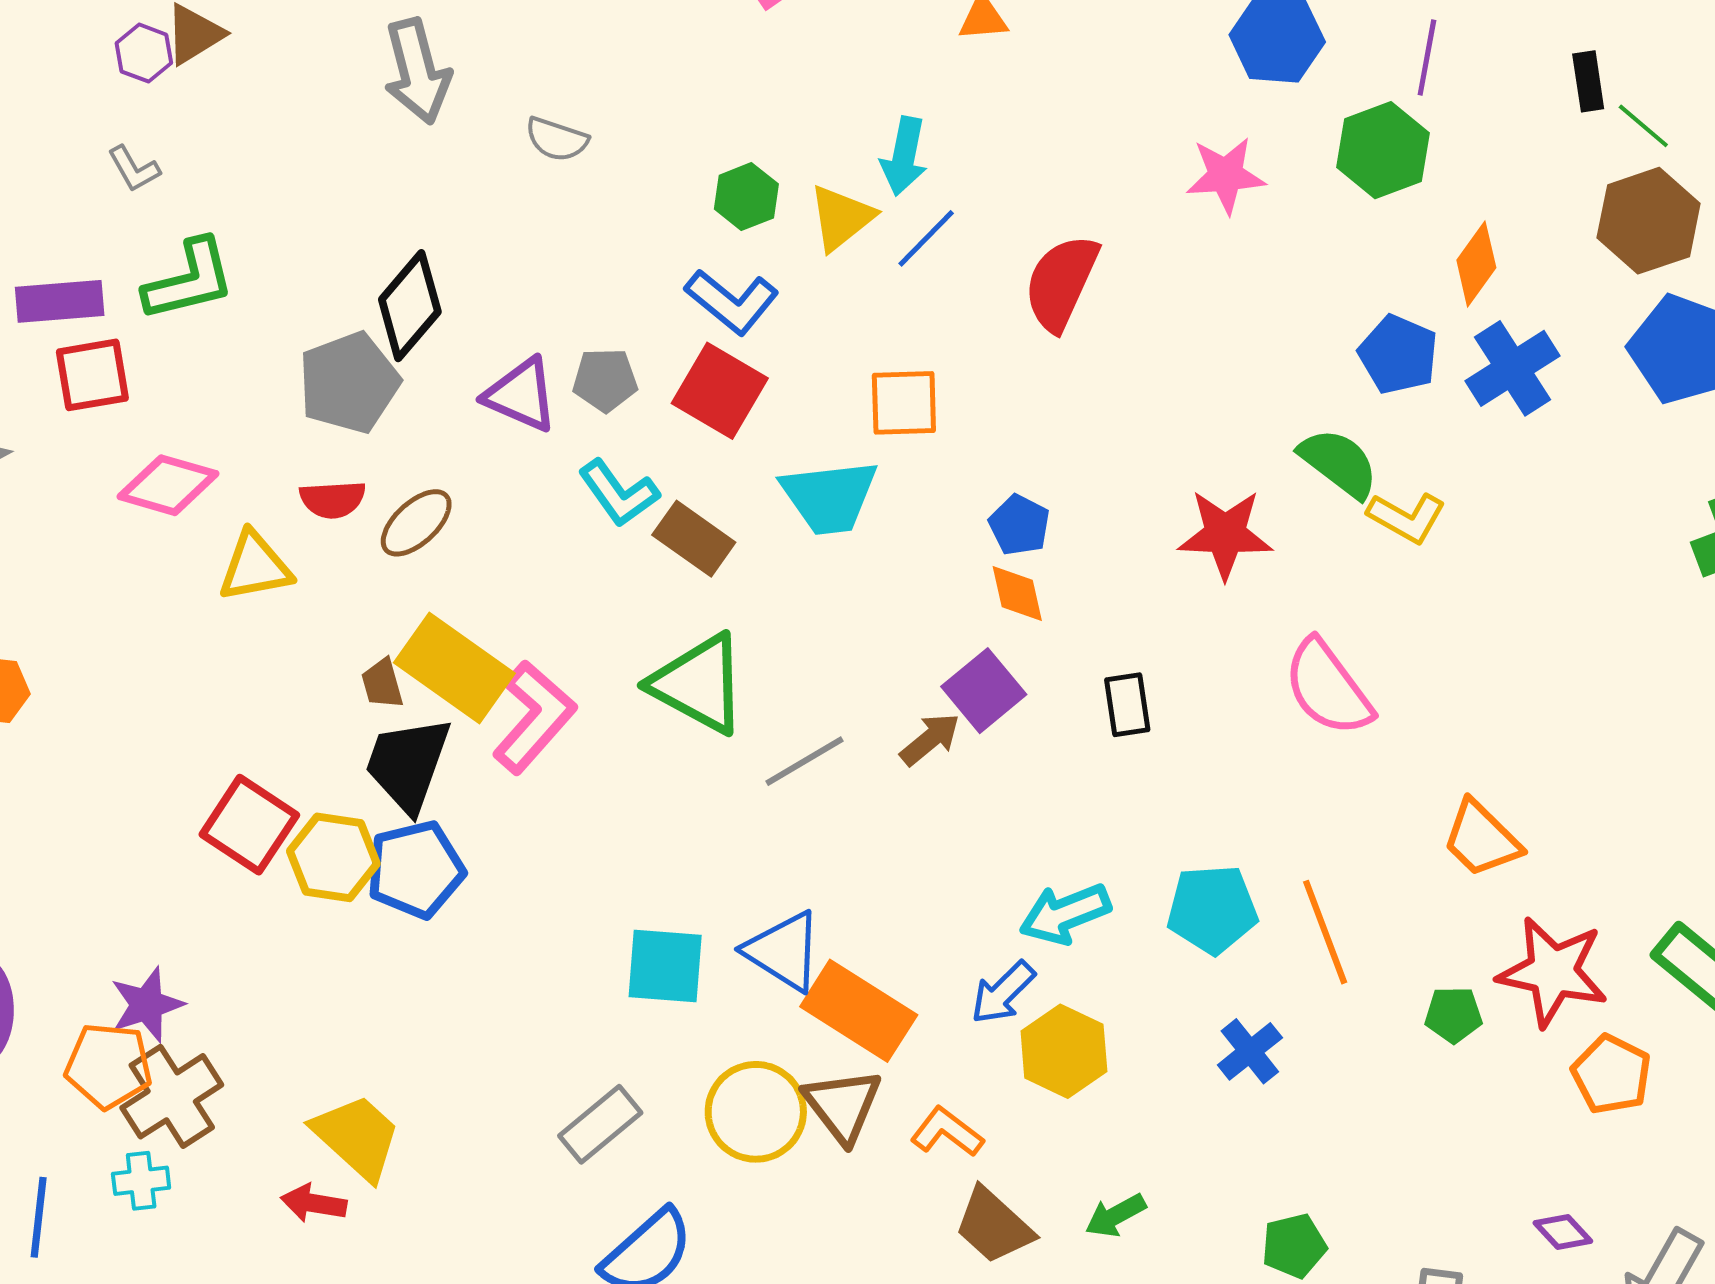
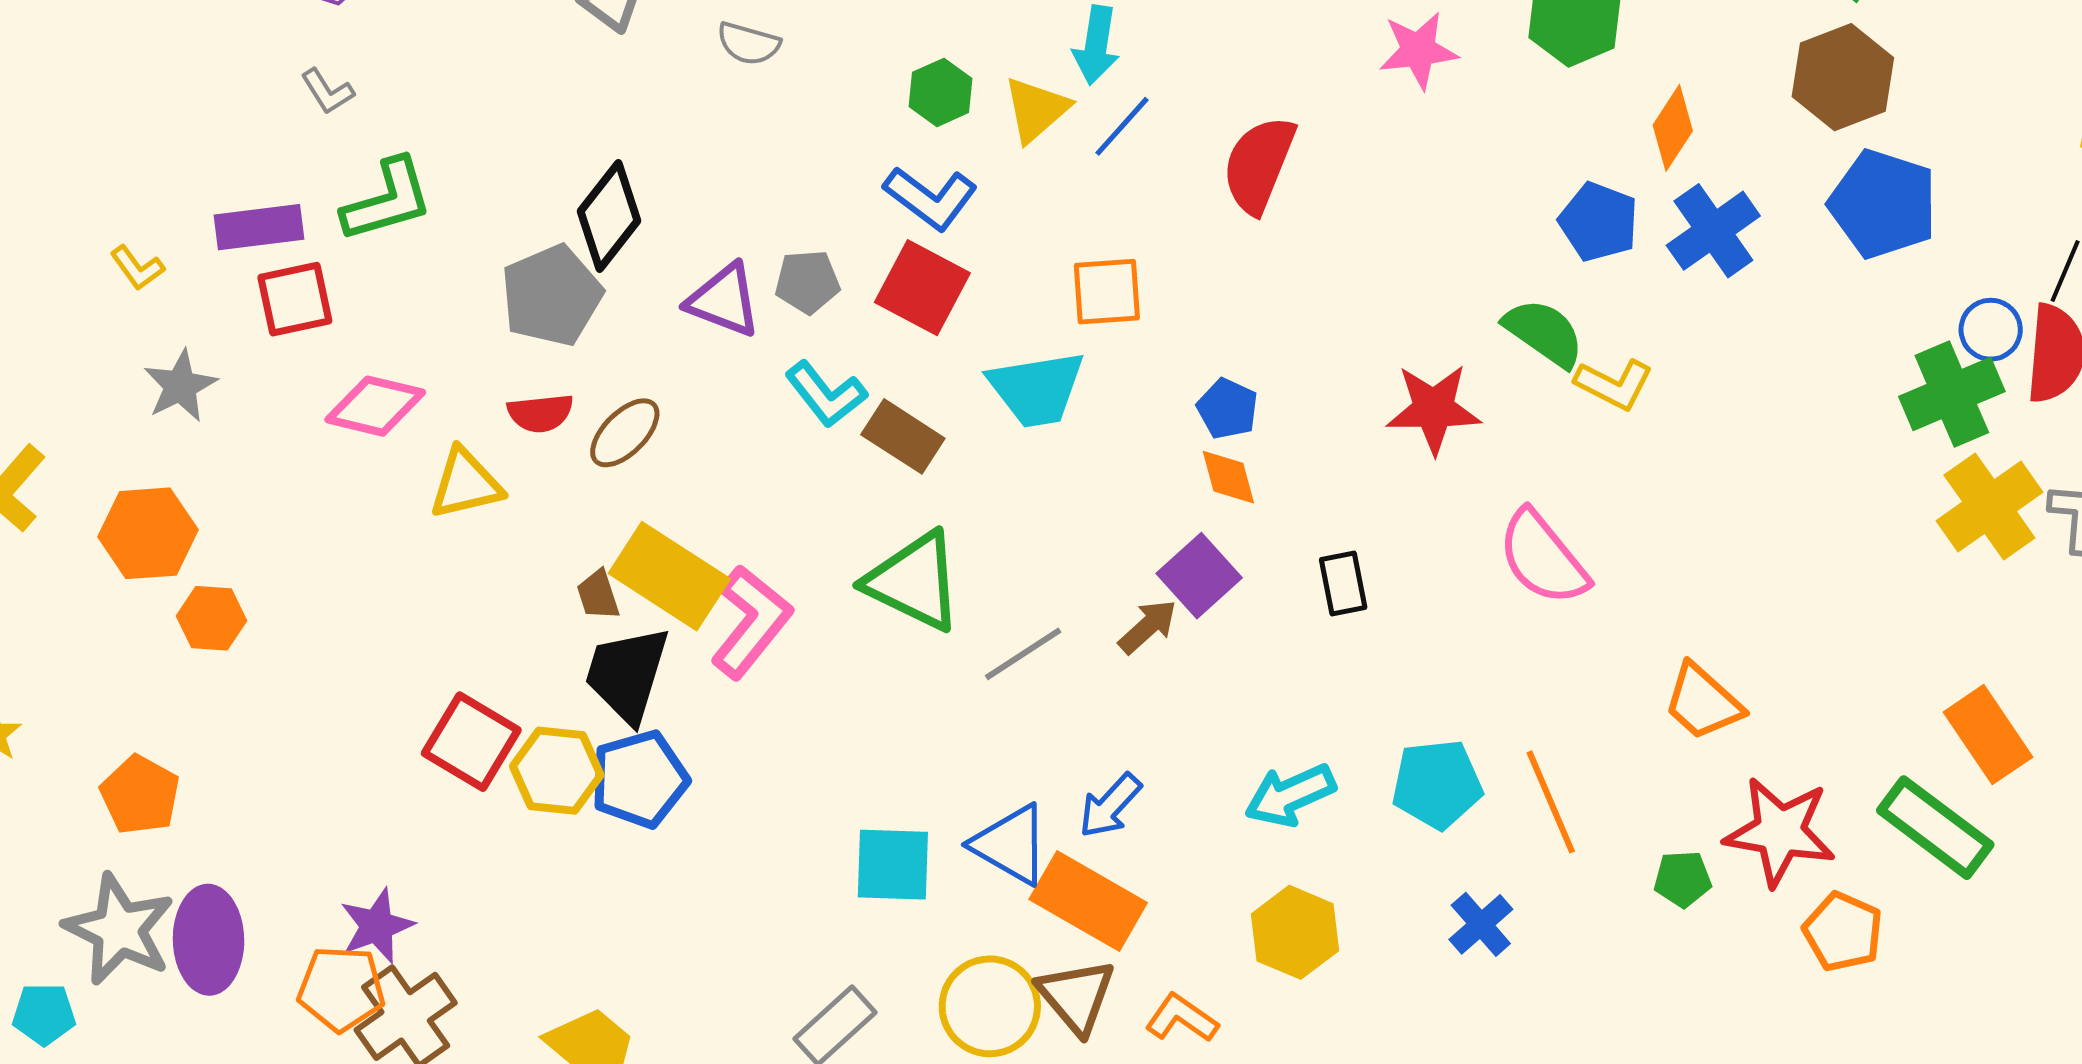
blue arrow: (1003, 993) -> (1110, 806), moved

